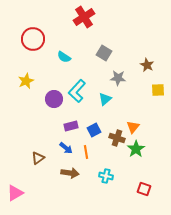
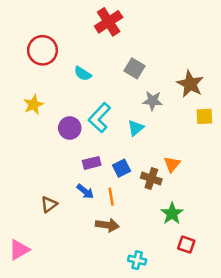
brown star: (147, 65) -> (190, 84), size x1.5
green star: (136, 149) -> (172, 213), moved
brown arrow: (70, 173) -> (107, 225), moved
cyan cross: (106, 176) -> (137, 260), moved

